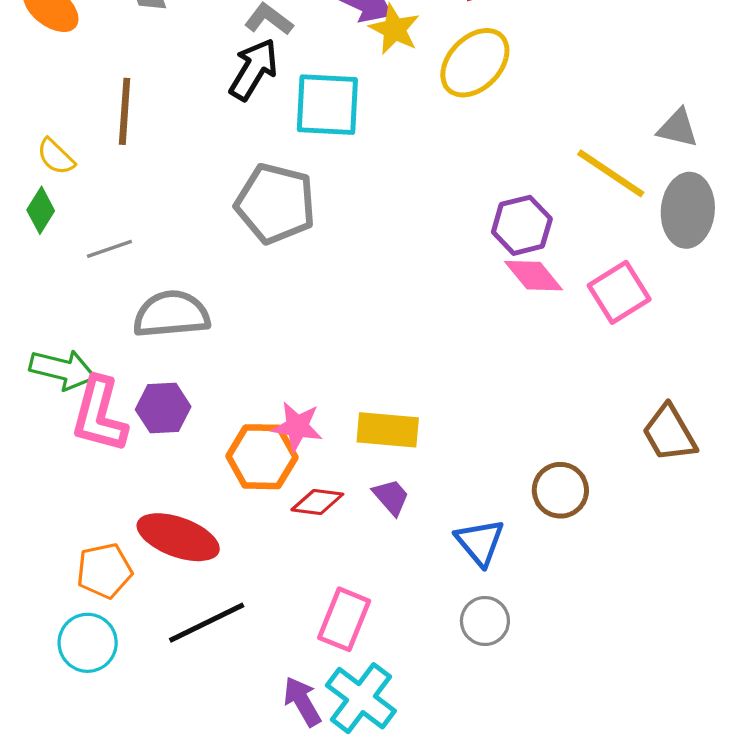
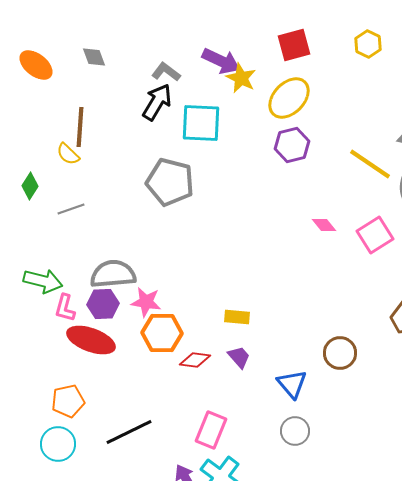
yellow semicircle: (56, 157) -> (68, 154), moved
purple hexagon: (522, 225) -> (292, 145), moved
pink diamond: (534, 276) -> (324, 225), size x0.7
gray semicircle: (171, 314) -> (113, 274), moved
pink L-shape: (99, 415) -> (65, 308), size x0.6
pink star: (297, 427) -> (146, 302), moved
yellow rectangle: (388, 430) -> (237, 317), size x0.7
red ellipse: (178, 537) -> (91, 340), moved

